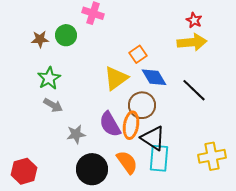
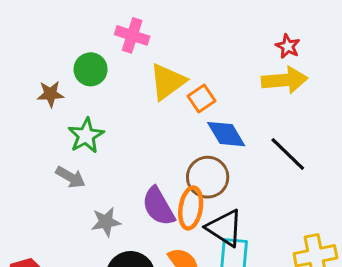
brown star: (40, 39) -> (50, 94), moved
green star: (49, 78) -> (86, 136), moved
yellow triangle: (116, 78) -> (168, 82), moved

